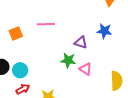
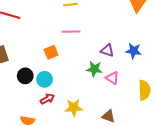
blue star: (104, 31) -> (134, 51), moved
orange square: (16, 33) -> (51, 52), moved

